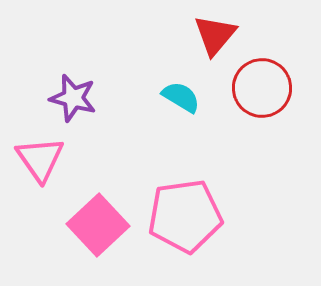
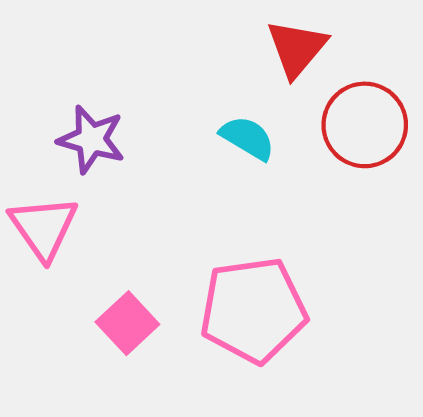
pink square: (98, 225) -> (127, 323), size x0.7

